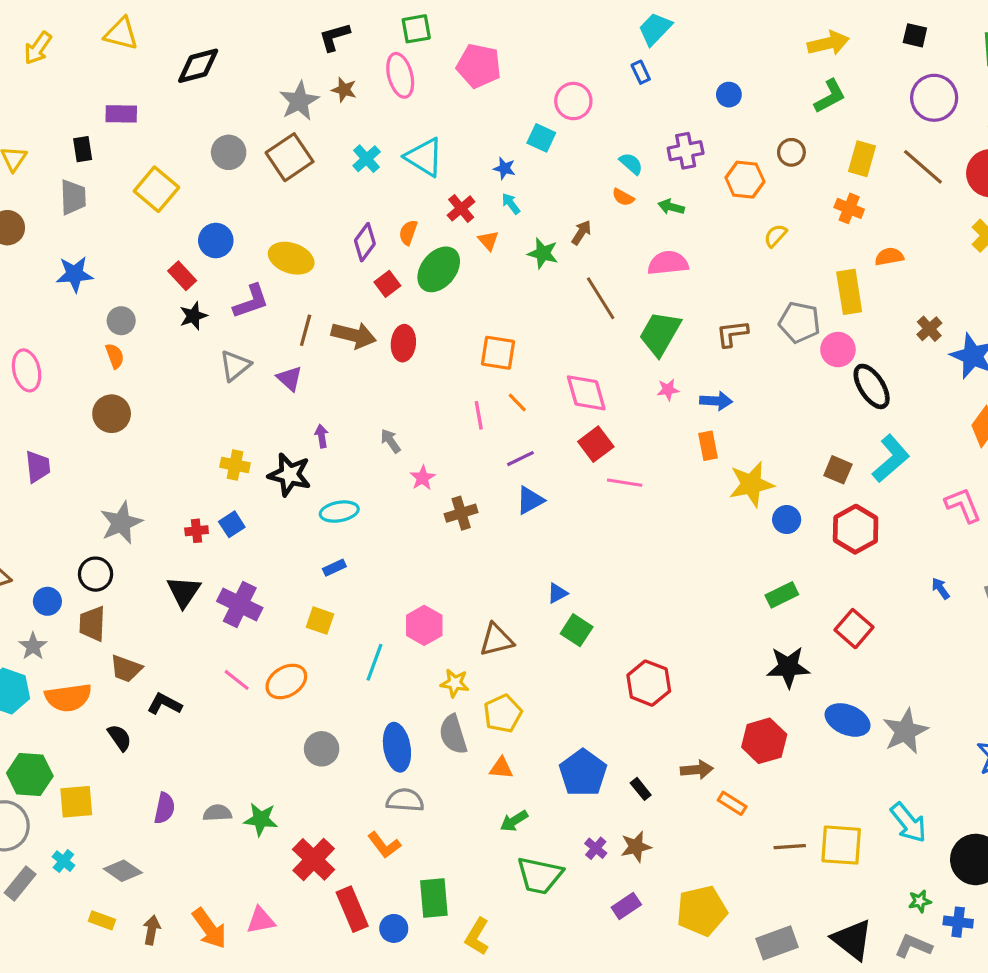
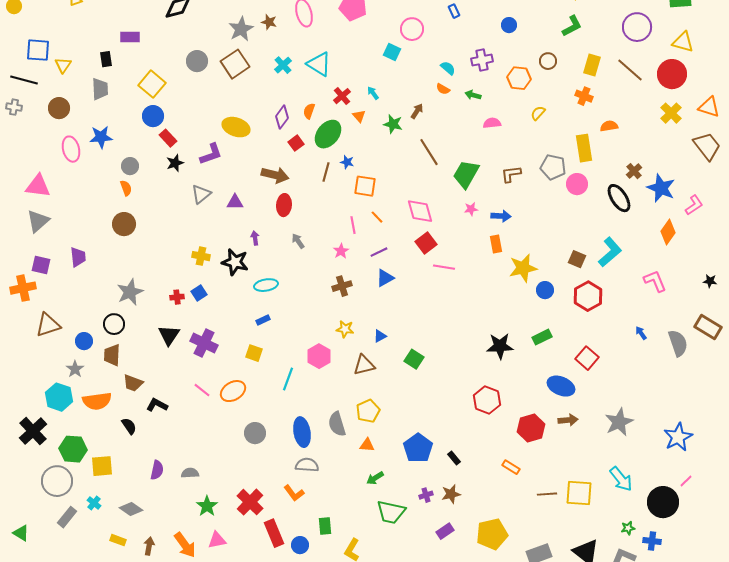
blue star: (504, 168) -> (347, 162), moved
blue circle: (216, 241) -> (153, 116), moved
pink semicircle: (668, 263) -> (492, 123), moved, size x0.7
brown line: (306, 330) -> (326, 172), moved
red ellipse: (403, 343) -> (284, 205), moved
pink ellipse: (27, 370) -> (71, 149), moved
purple triangle: (290, 378) -> (235, 202), turned -42
black ellipse: (872, 386) -> (619, 198), moved
pink star: (423, 478) -> (341, 251), moved
blue triangle: (557, 593) -> (380, 336), moved
black star: (788, 667) -> (500, 346), moved
yellow star: (455, 683) -> (345, 329), moved
red hexagon: (649, 683) -> (487, 400), moved
blue ellipse: (848, 720) -> (561, 386), moved
brown arrow: (697, 770) -> (568, 420), moved
green star: (261, 819) -> (207, 506), moved, turned 30
purple cross: (596, 848) -> (426, 495), turned 32
green rectangle: (434, 898) -> (325, 526), size x0.7

